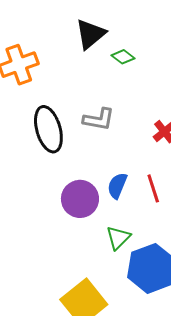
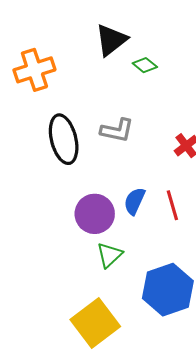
green triangle: (118, 238) -> (109, 255), moved

